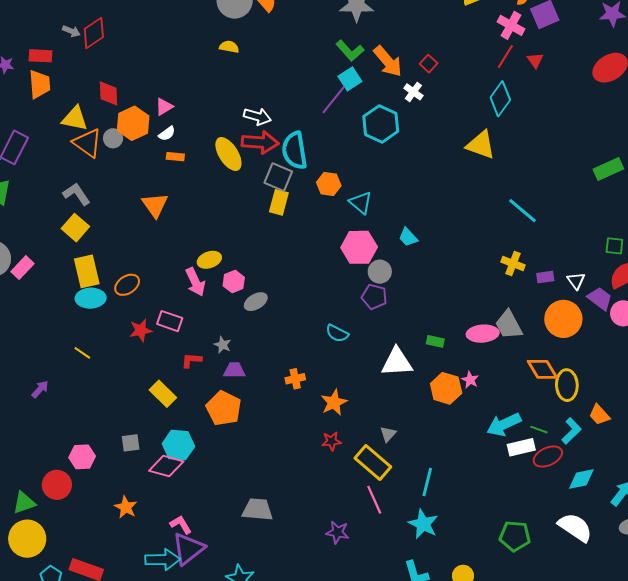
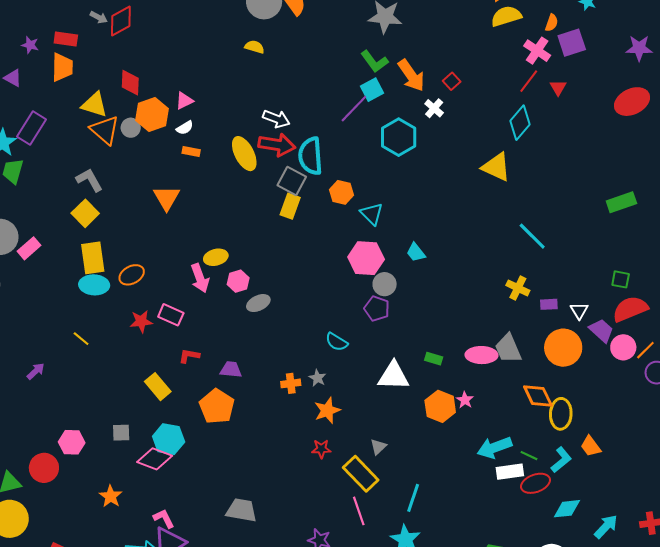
gray star: (223, 345) -> (317, 378), moved

